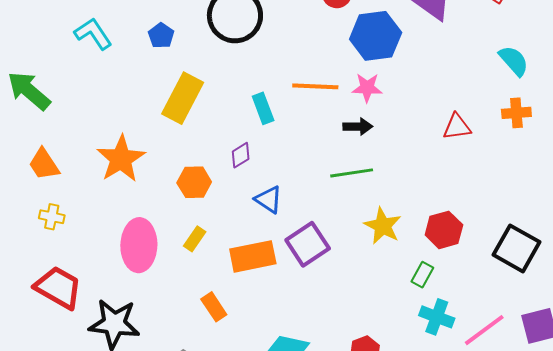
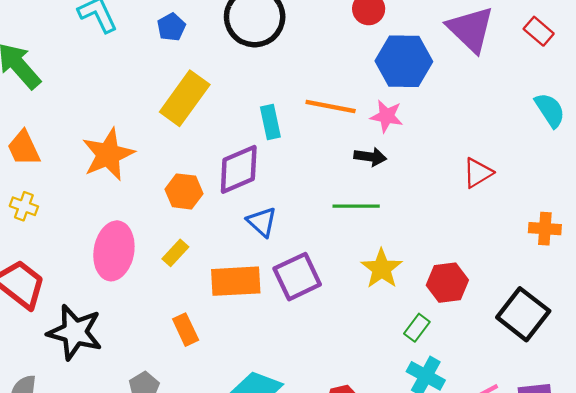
orange cross: (516, 113) -> (545, 229), moved
red triangle: (457, 127) -> (478, 173), turned -32
purple diamond: (241, 155) -> (239, 169), size x1.8

